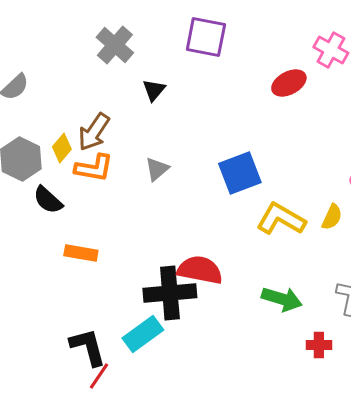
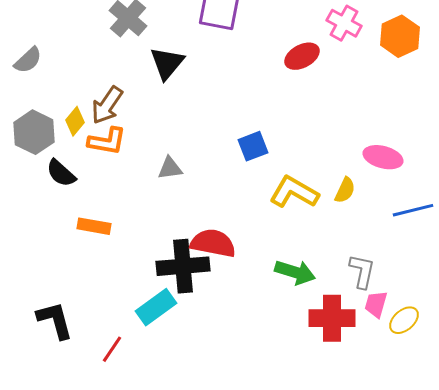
black triangle: (154, 90) -> (167, 63), size x1.5
gray triangle: (157, 169) -> (170, 168), moved, turned 32
blue square: (240, 173) -> (253, 146), size x0.7
red cross: (319, 345) -> (332, 318), size x1.8
black L-shape: (88, 347) -> (55, 320), moved

